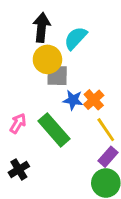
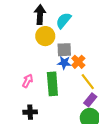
gray square: (57, 76) -> (64, 50), moved
green rectangle: (54, 130) -> (52, 84), turned 40
black cross: (19, 169) -> (30, 112), turned 32

